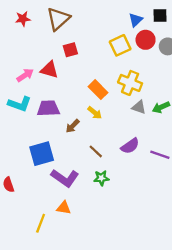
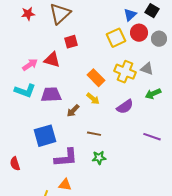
black square: (160, 15) -> (152, 11), turned 32
gray triangle: (139, 107) -> (147, 69), moved
purple semicircle: (130, 146) -> (125, 107), moved
brown line: (96, 151) -> (94, 134), turned -32
purple L-shape: (65, 178) -> (66, 158), turned -40

